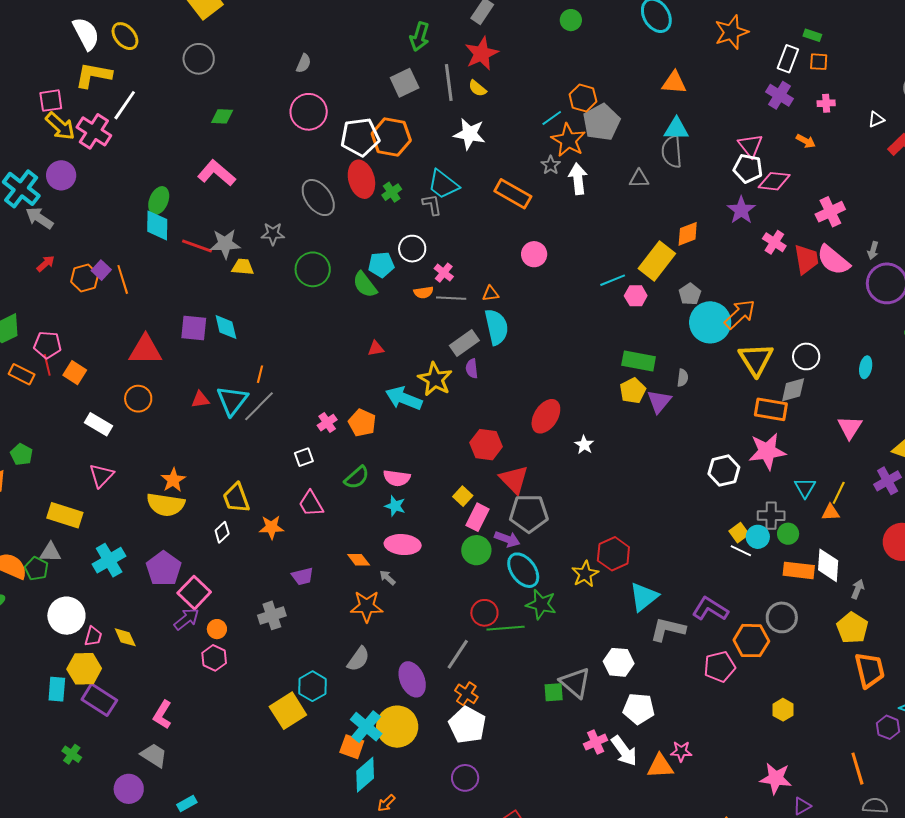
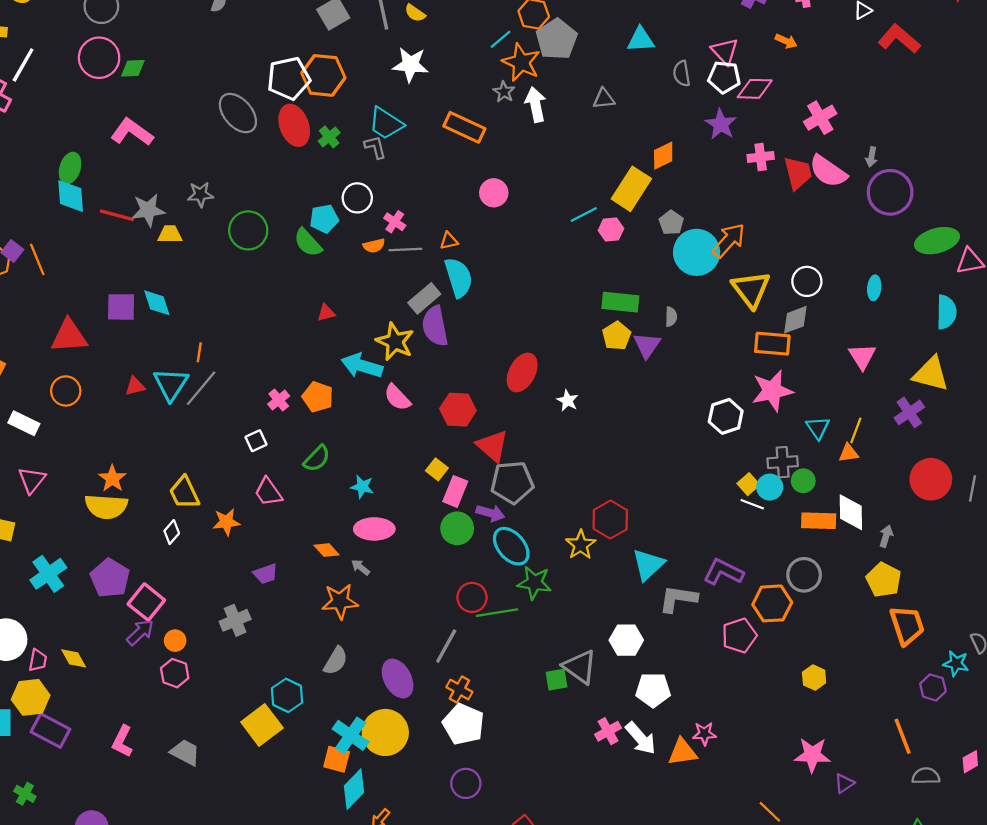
pink circle: (309, 112) -> (99, 58), moved
gray semicircle: (672, 152) -> (682, 74), moved, size x0.7
gray ellipse: (318, 198) -> (238, 113), moved
pink cross: (774, 242) -> (761, 157), turned -35
purple semicircle: (472, 369) -> (435, 326), size x1.8
pink semicircle: (397, 478) -> (397, 397), moved, turned 44
gray trapezoid: (154, 755) -> (185, 752), moved

